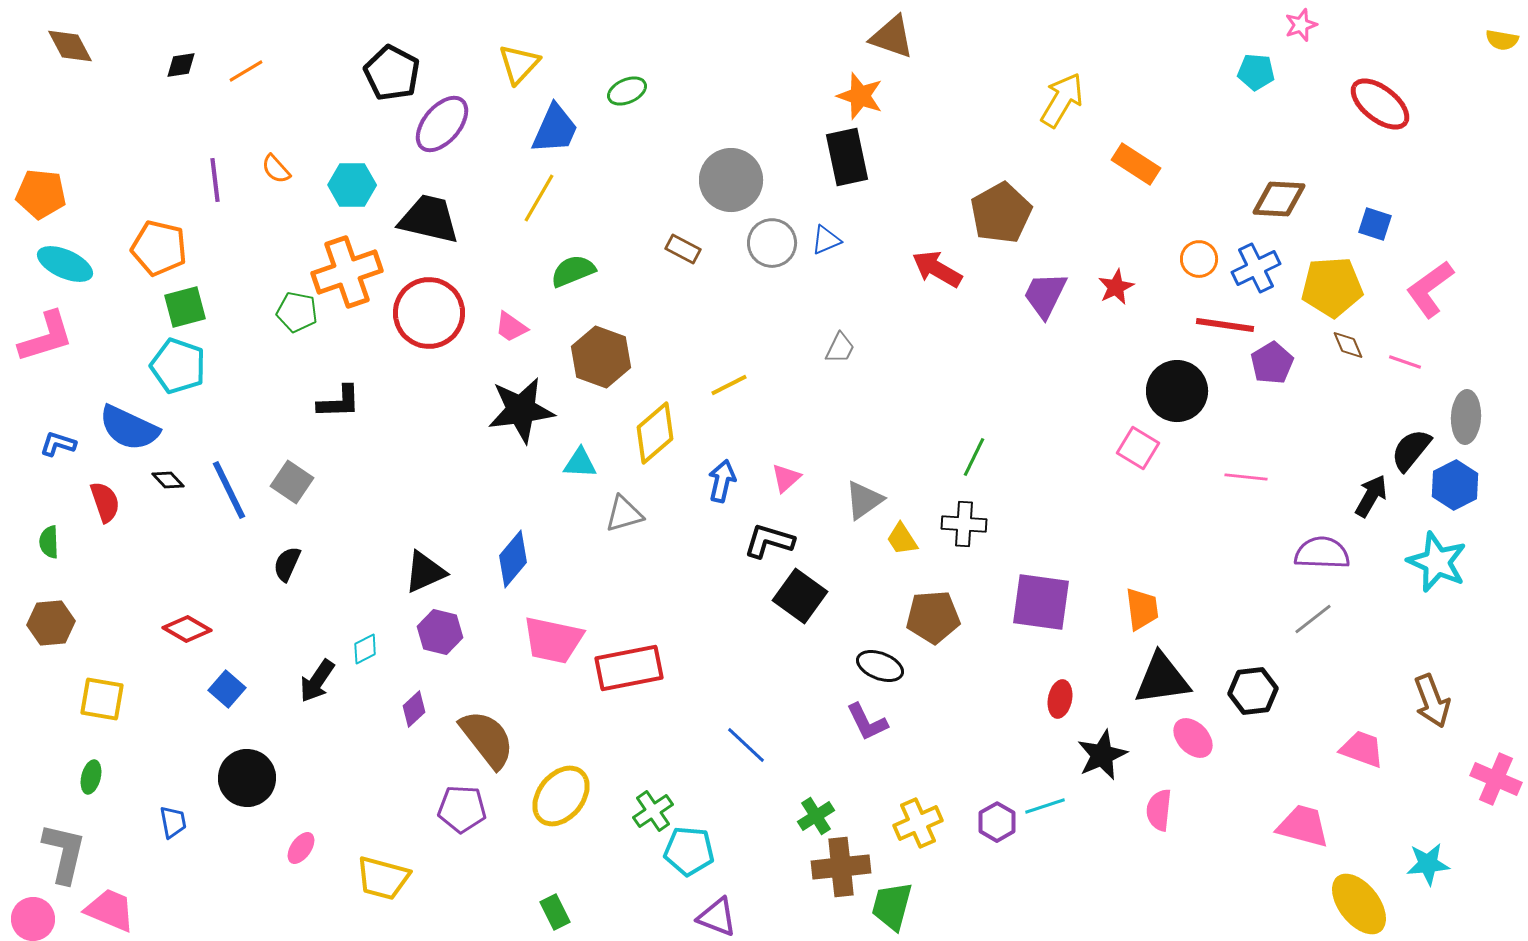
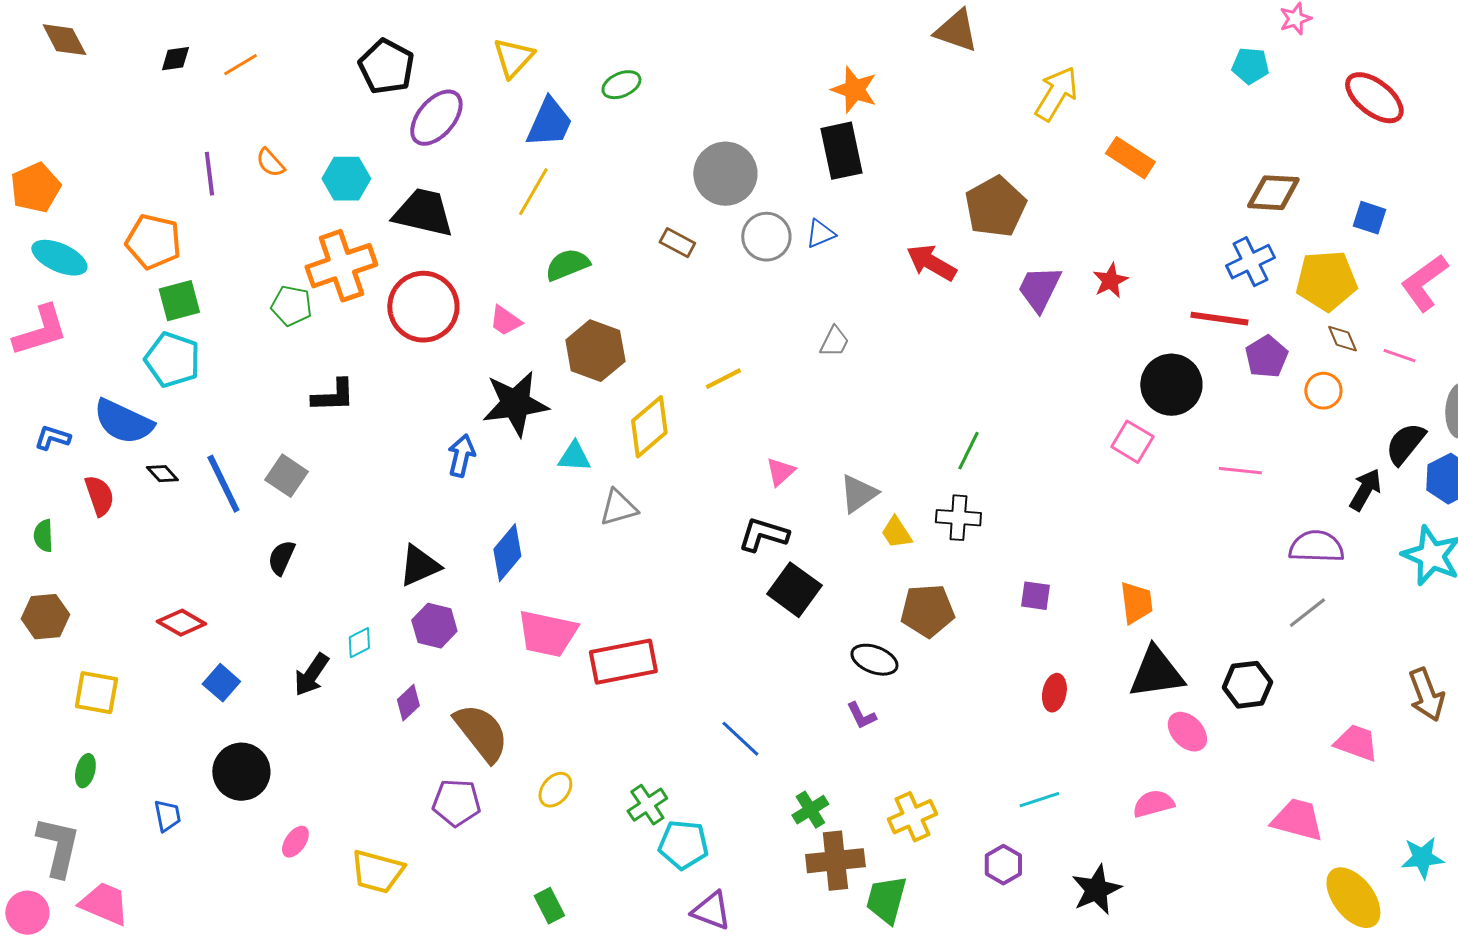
brown triangle: (892, 37) -> (956, 31), moved
orange pentagon: (41, 194) -> (35, 188), turned -30
orange circle: (1199, 259) -> (1323, 391), moved
blue arrow: (722, 481) -> (461, 456), moved
purple square: (1041, 602) -> (1035, 596), size x0.5
purple L-shape: (867, 722) -> (861, 716), size x0.7
black star: (1102, 755) -> (1096, 890), moved
yellow ellipse: (561, 796) -> (555, 790), size x0.6
pink semicircle: (1159, 810) -> (1153, 804), turned 69
purple hexagon: (997, 822) -> (1003, 865), moved

